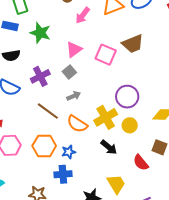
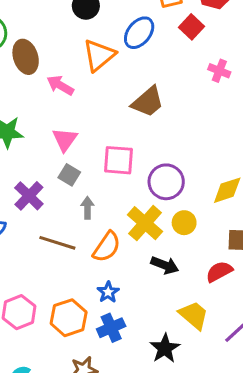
pink arrow: (83, 15) -> (60, 85), turned 102
pink square: (106, 55) -> (119, 160), moved
gray arrow: (74, 96) -> (87, 208), turned -48
orange semicircle: (77, 124) -> (107, 247), turned -70
orange hexagon: (44, 146) -> (69, 318), moved
red semicircle: (141, 163) -> (219, 272), turned 120

